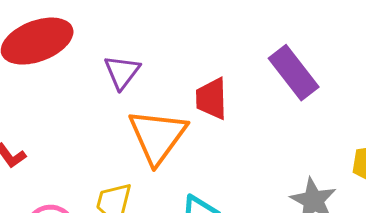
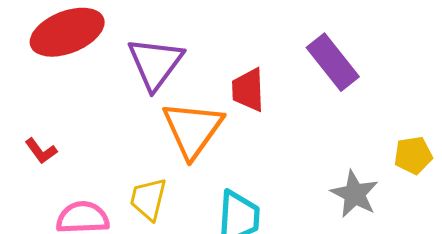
purple triangle: (122, 72) -> (155, 63), size x1.5

